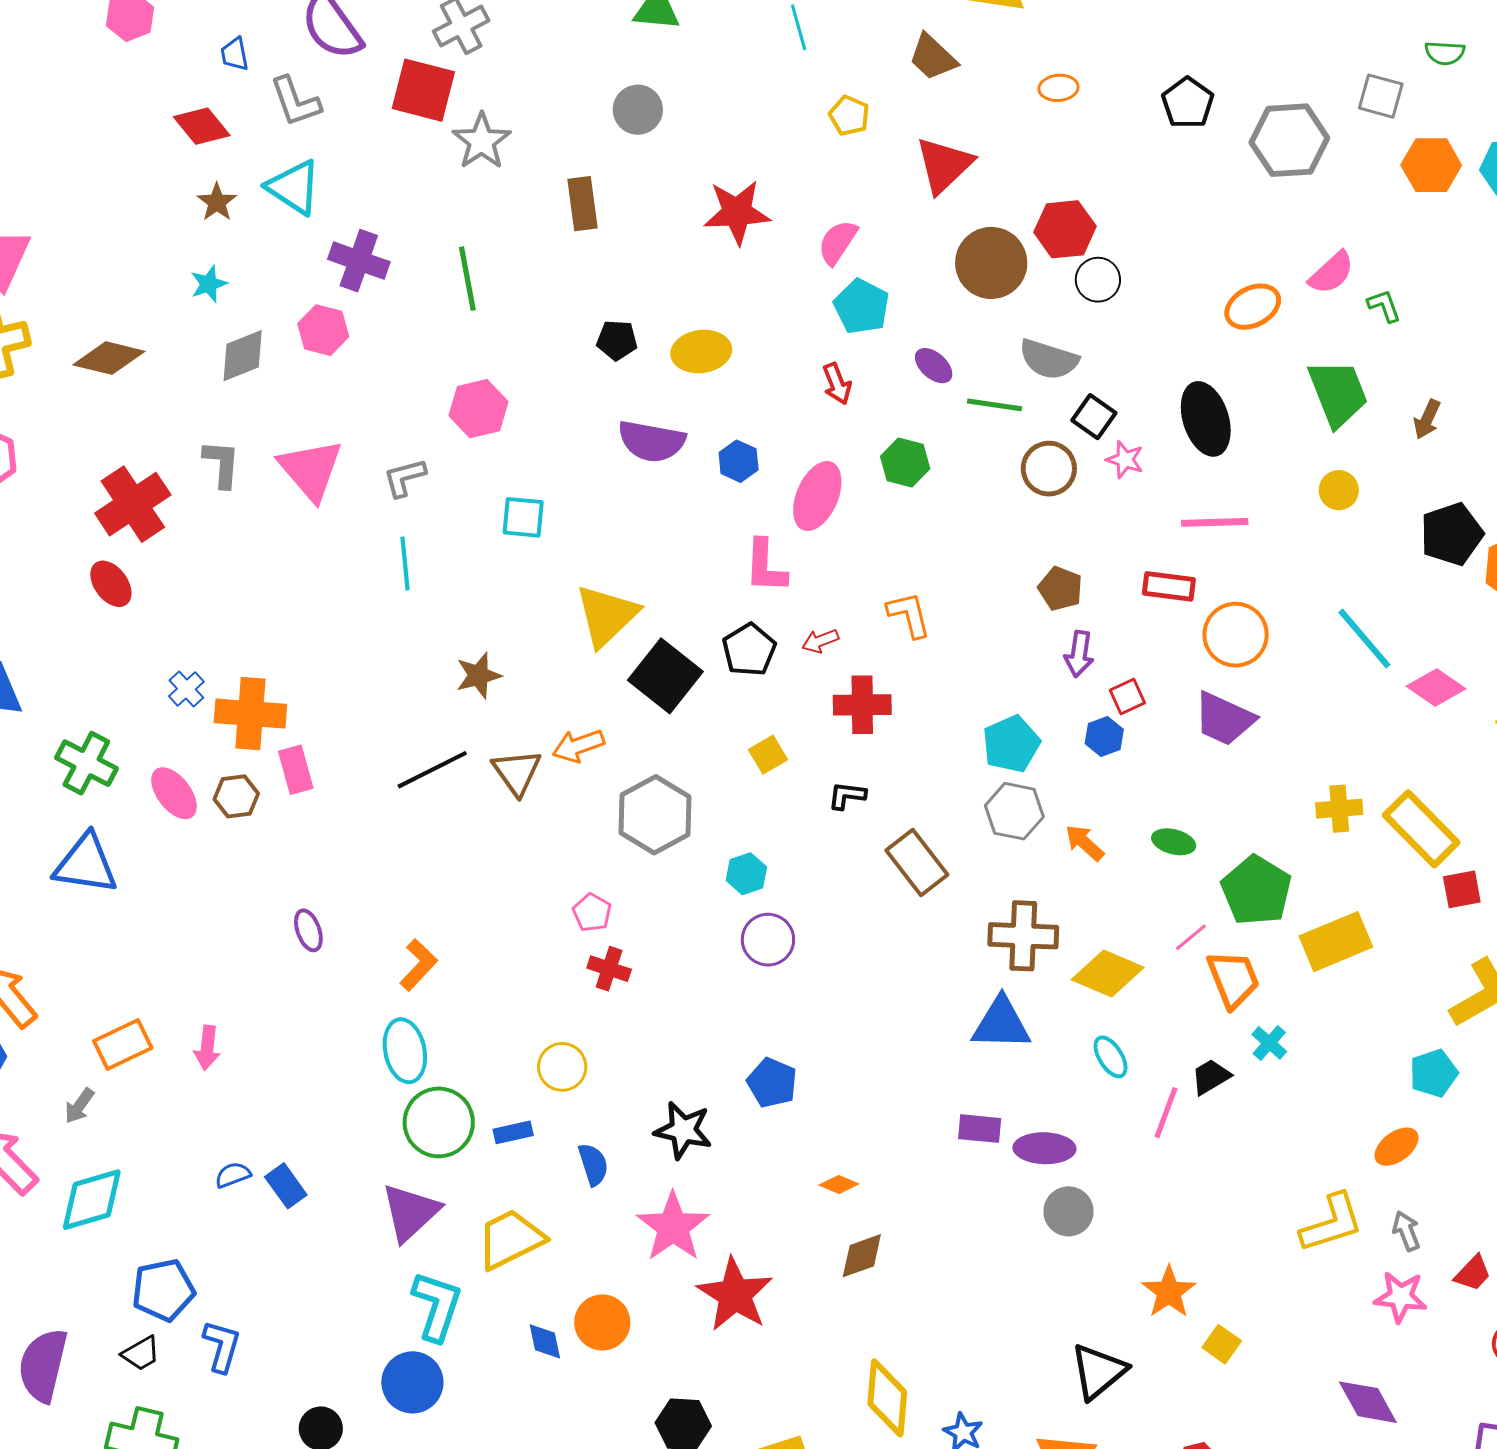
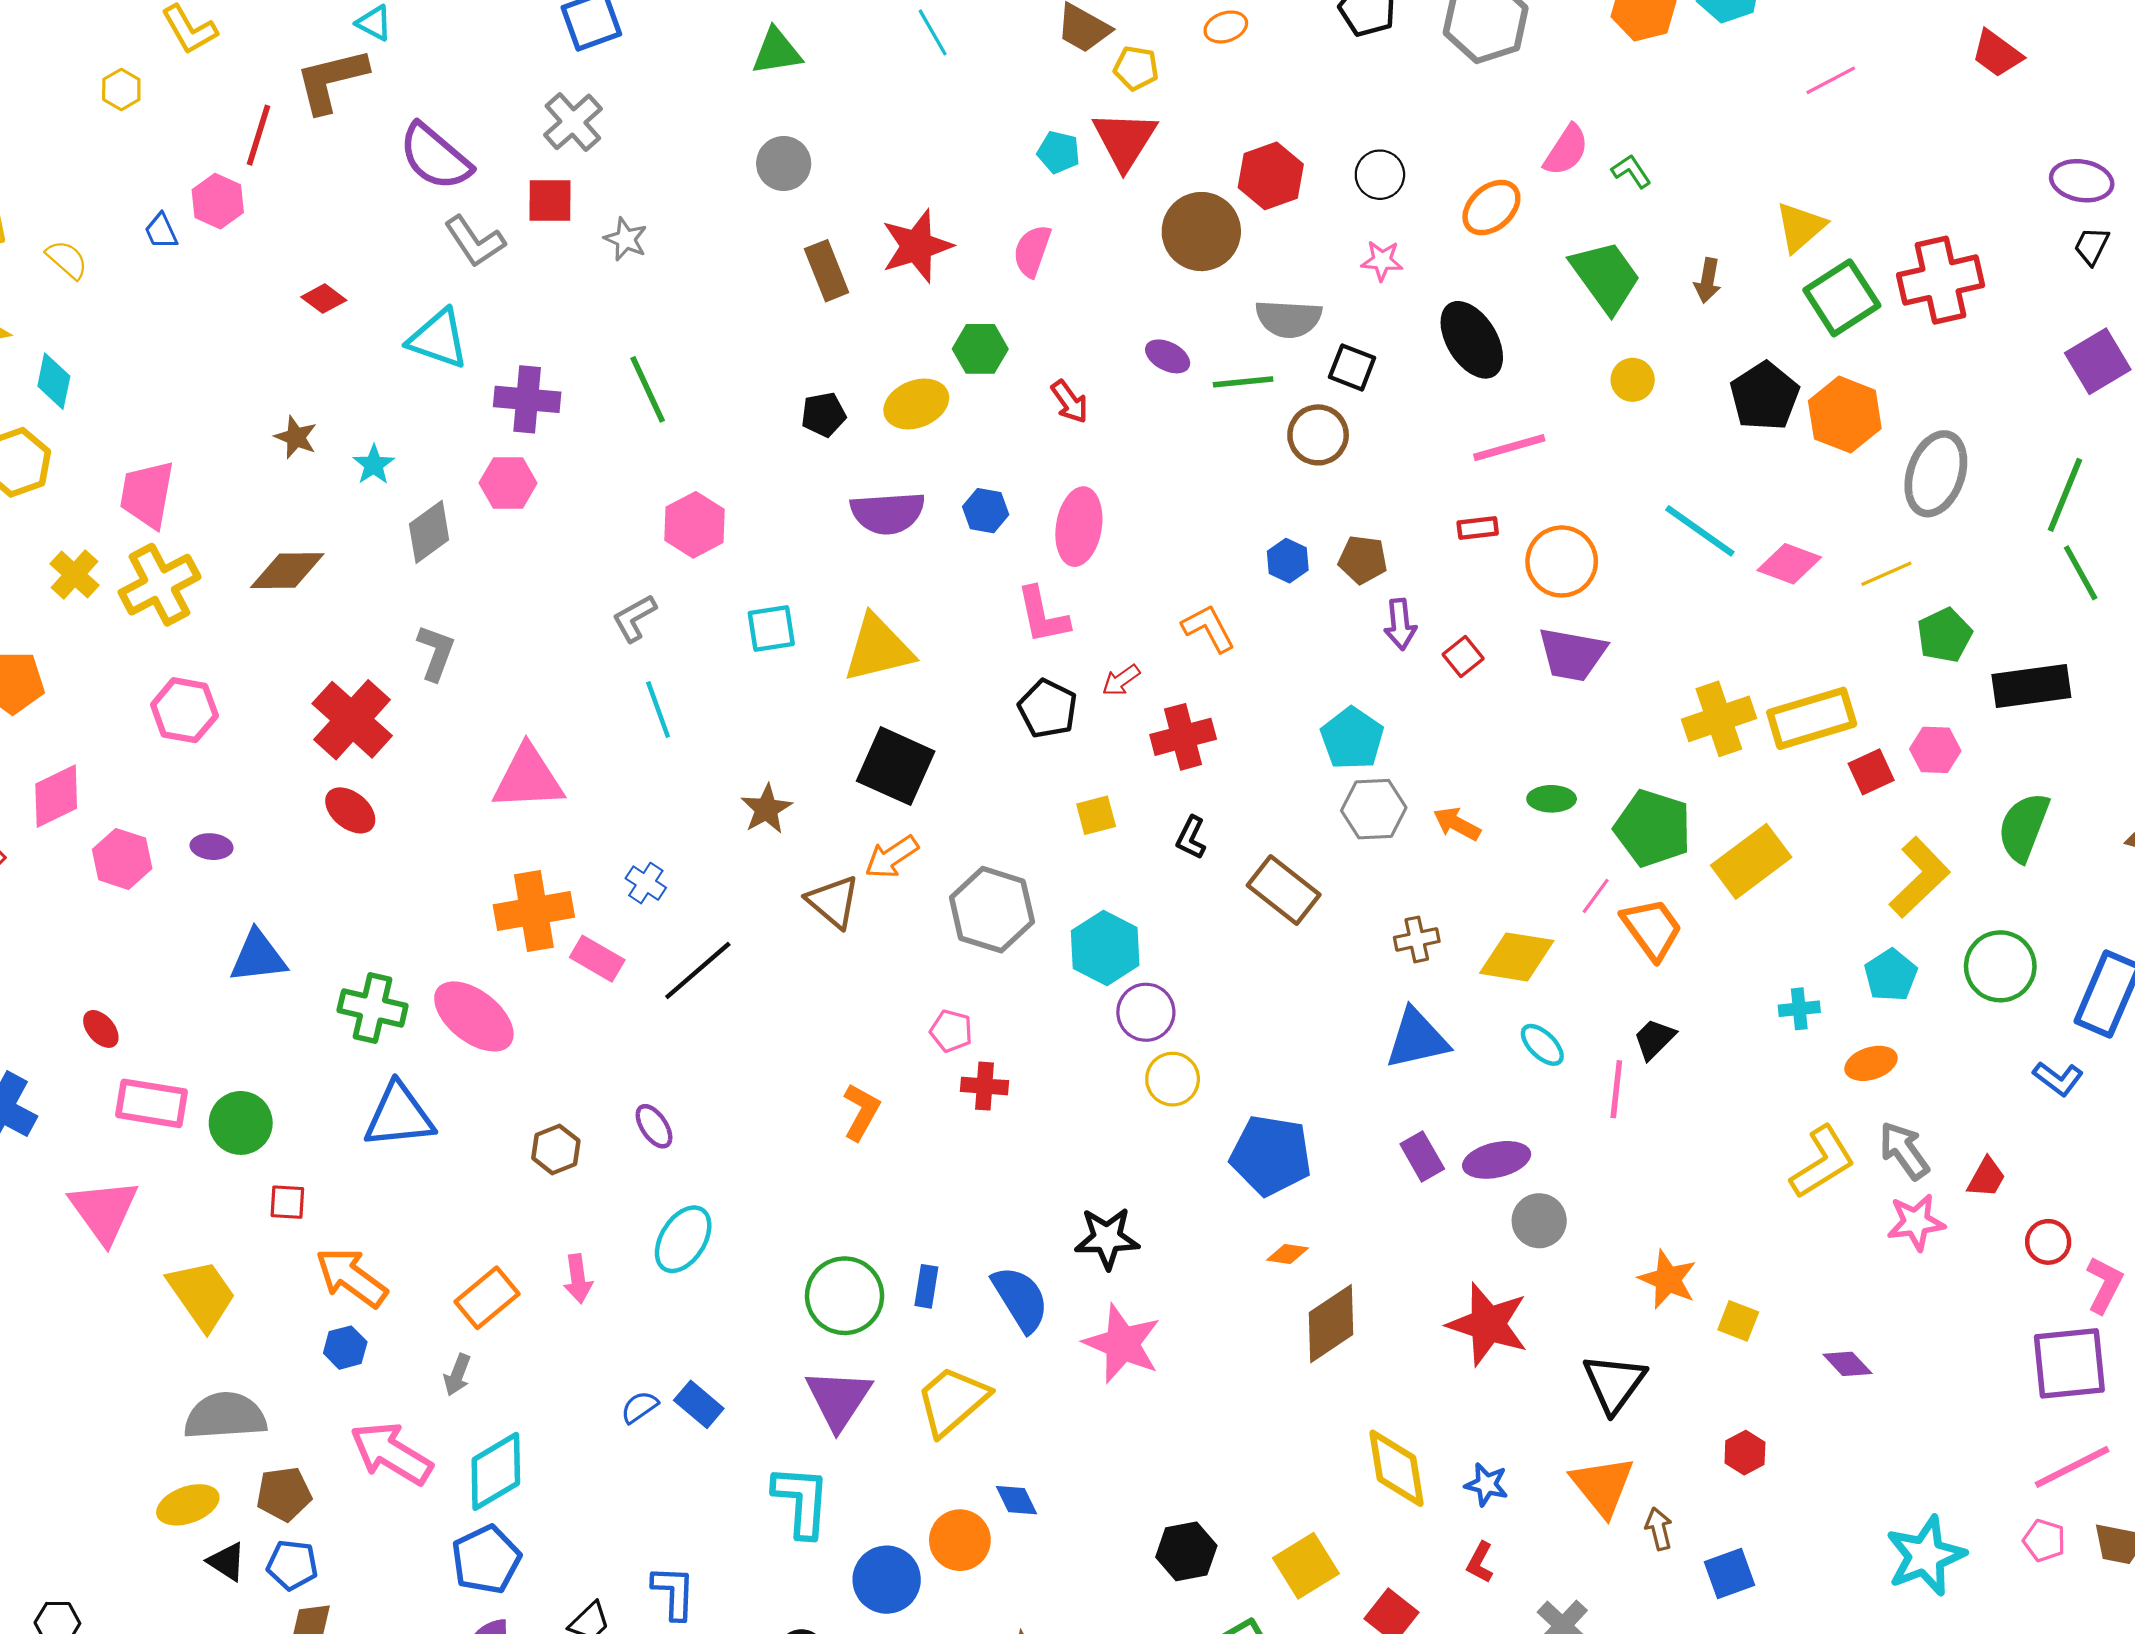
blue trapezoid: (235, 54) -> (161, 231), moved
red square: (423, 90) -> (550, 200), size x0.7
gray L-shape: (295, 102) -> (475, 241), moved
yellow pentagon: (849, 116) -> (1136, 68), moved
red diamond: (202, 126) -> (324, 299), size x0.7
gray star: (482, 141) -> (626, 239), size x0.7
brown star: (217, 202) -> (296, 437), moved
brown rectangle: (583, 204) -> (827, 271), moved
black circle: (1098, 280) -> (1380, 175), moved
cyan pentagon: (861, 306) -> (1059, 152), moved, size x0.7
pink star: (1125, 460) -> (1382, 261), moved
green hexagon: (905, 463) -> (980, 349), moved
gray L-shape: (222, 464) -> (436, 653), turned 30
pink triangle: (311, 470) -> (528, 778), moved, turned -38
red rectangle: (1169, 586) -> (1478, 528), size x0.7
yellow triangle: (607, 616) -> (878, 649), moved, turned 44
black square: (665, 676) -> (896, 766), moved
blue cross: (186, 689) -> (646, 883), moved
blue hexagon: (1104, 737) -> (1288, 561), moved
yellow square: (768, 755) -> (1096, 815), turned 30
pink rectangle: (296, 770) -> (597, 959), turned -30
black line: (432, 770) -> (698, 971), moved
pink ellipse: (174, 793) -> (474, 1016), size x1.4
brown hexagon: (236, 796) -> (556, 1149), moved
black L-shape: (847, 796) -> (1191, 838), turned -57
yellow cross: (1339, 809) -> (1719, 719), size x1.4
yellow rectangle: (1421, 829) -> (1812, 718), turned -48
cyan hexagon: (746, 874) -> (1105, 948), size x1.6
brown cross: (1023, 936) -> (1417, 939), size x0.6
orange L-shape: (419, 965) -> (861, 1112), moved
cyan cross: (1269, 1043) -> (1799, 1009), moved, turned -33
cyan ellipse: (405, 1051) -> (683, 1239), moved, turned 58
yellow circle: (562, 1067) -> (1173, 1079), moved
blue pentagon: (772, 1083) -> (1271, 1155), moved, size x1.5
purple rectangle: (980, 1129) -> (1422, 1156), turned 69
blue rectangle: (513, 1132) -> (926, 1286), turned -54
orange ellipse: (1396, 1147) -> (1871, 1063), turned 33
blue semicircle: (593, 1164) -> (1020, 1299), size x1.5
gray arrow: (1406, 1231) -> (1904, 1151), size x1.4
brown diamond: (862, 1256) -> (1331, 1324), size x1.4
blue pentagon: (163, 1290) -> (486, 1560), moved
red star: (735, 1295) -> (1488, 1324), moved
cyan L-shape: (437, 1306) -> (801, 1501), moved
orange circle: (602, 1322) -> (960, 1540), moved
purple diamond: (1368, 1402) -> (1847, 1364), moved, size x0.7

